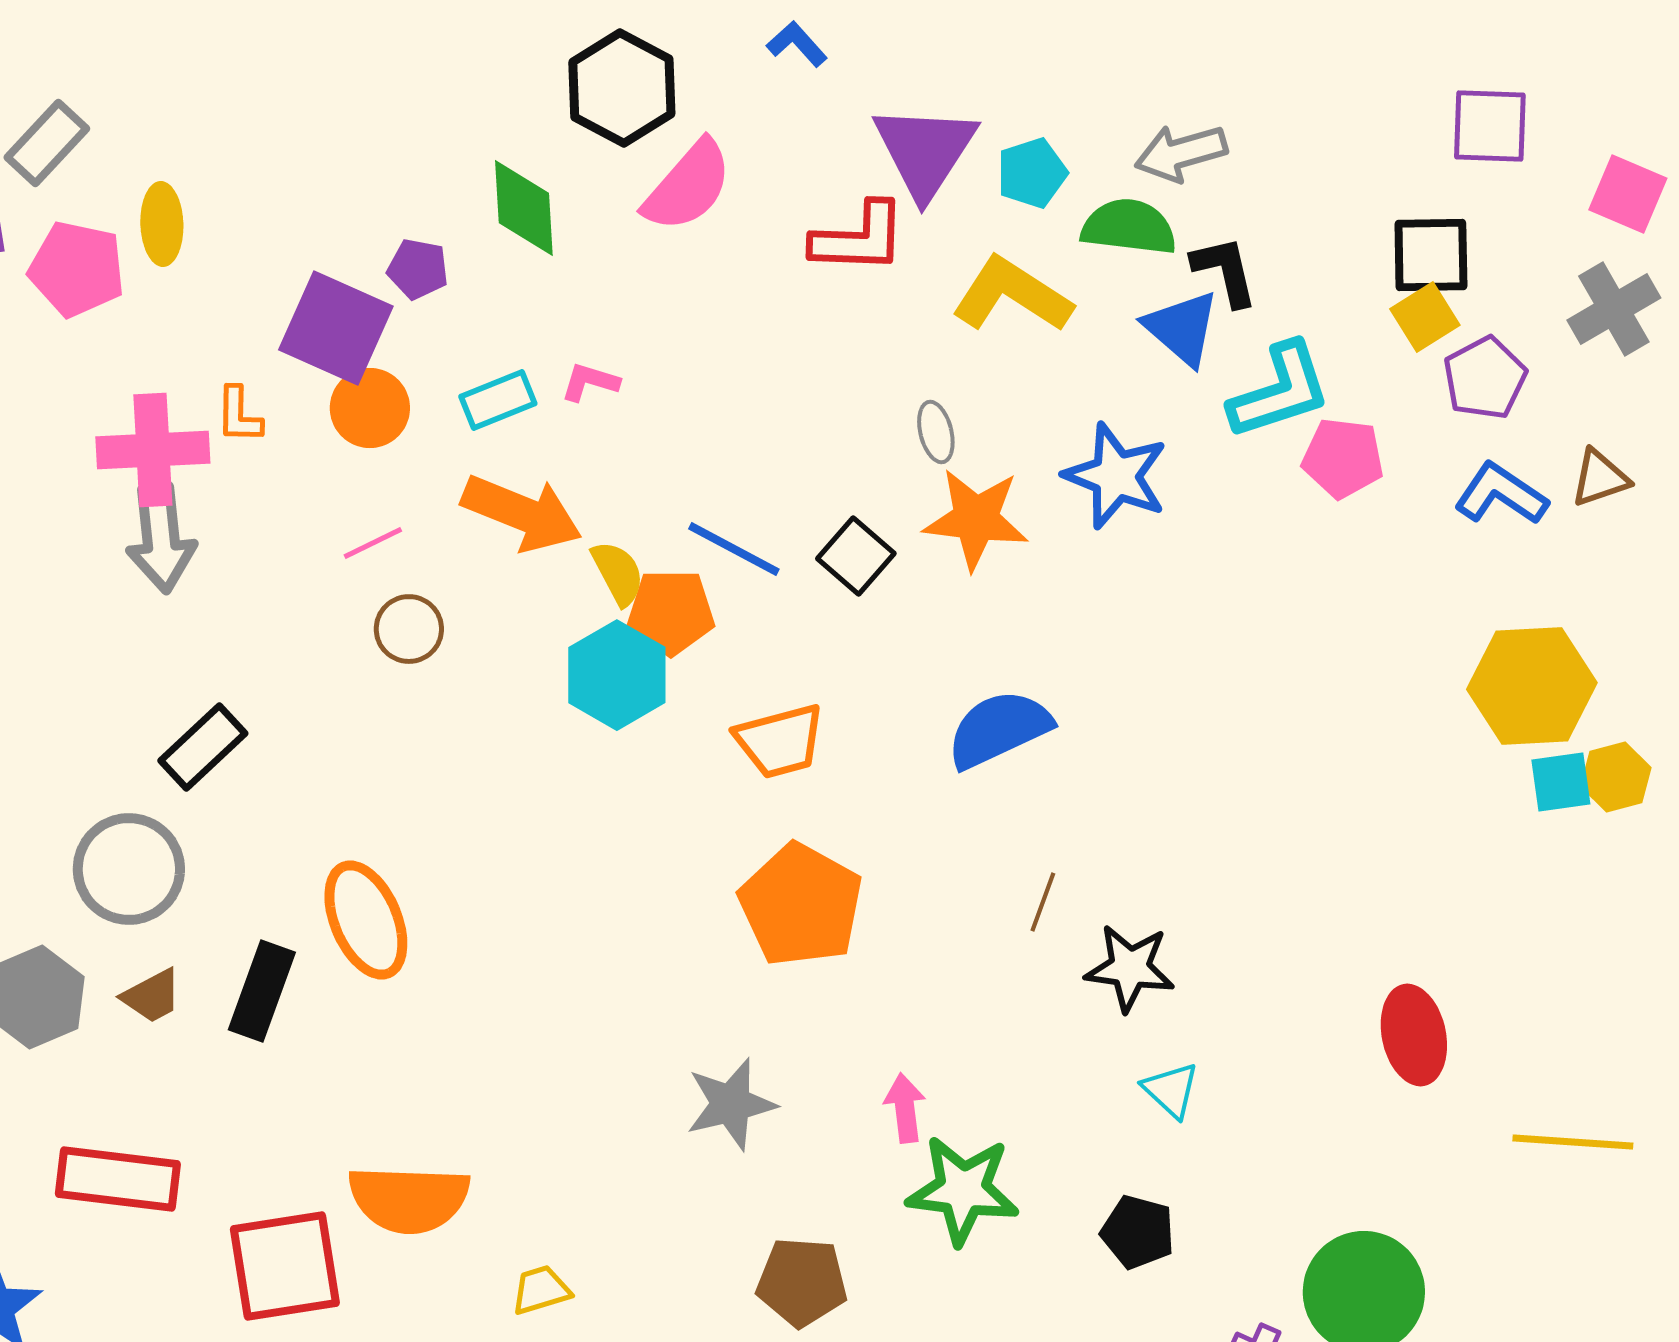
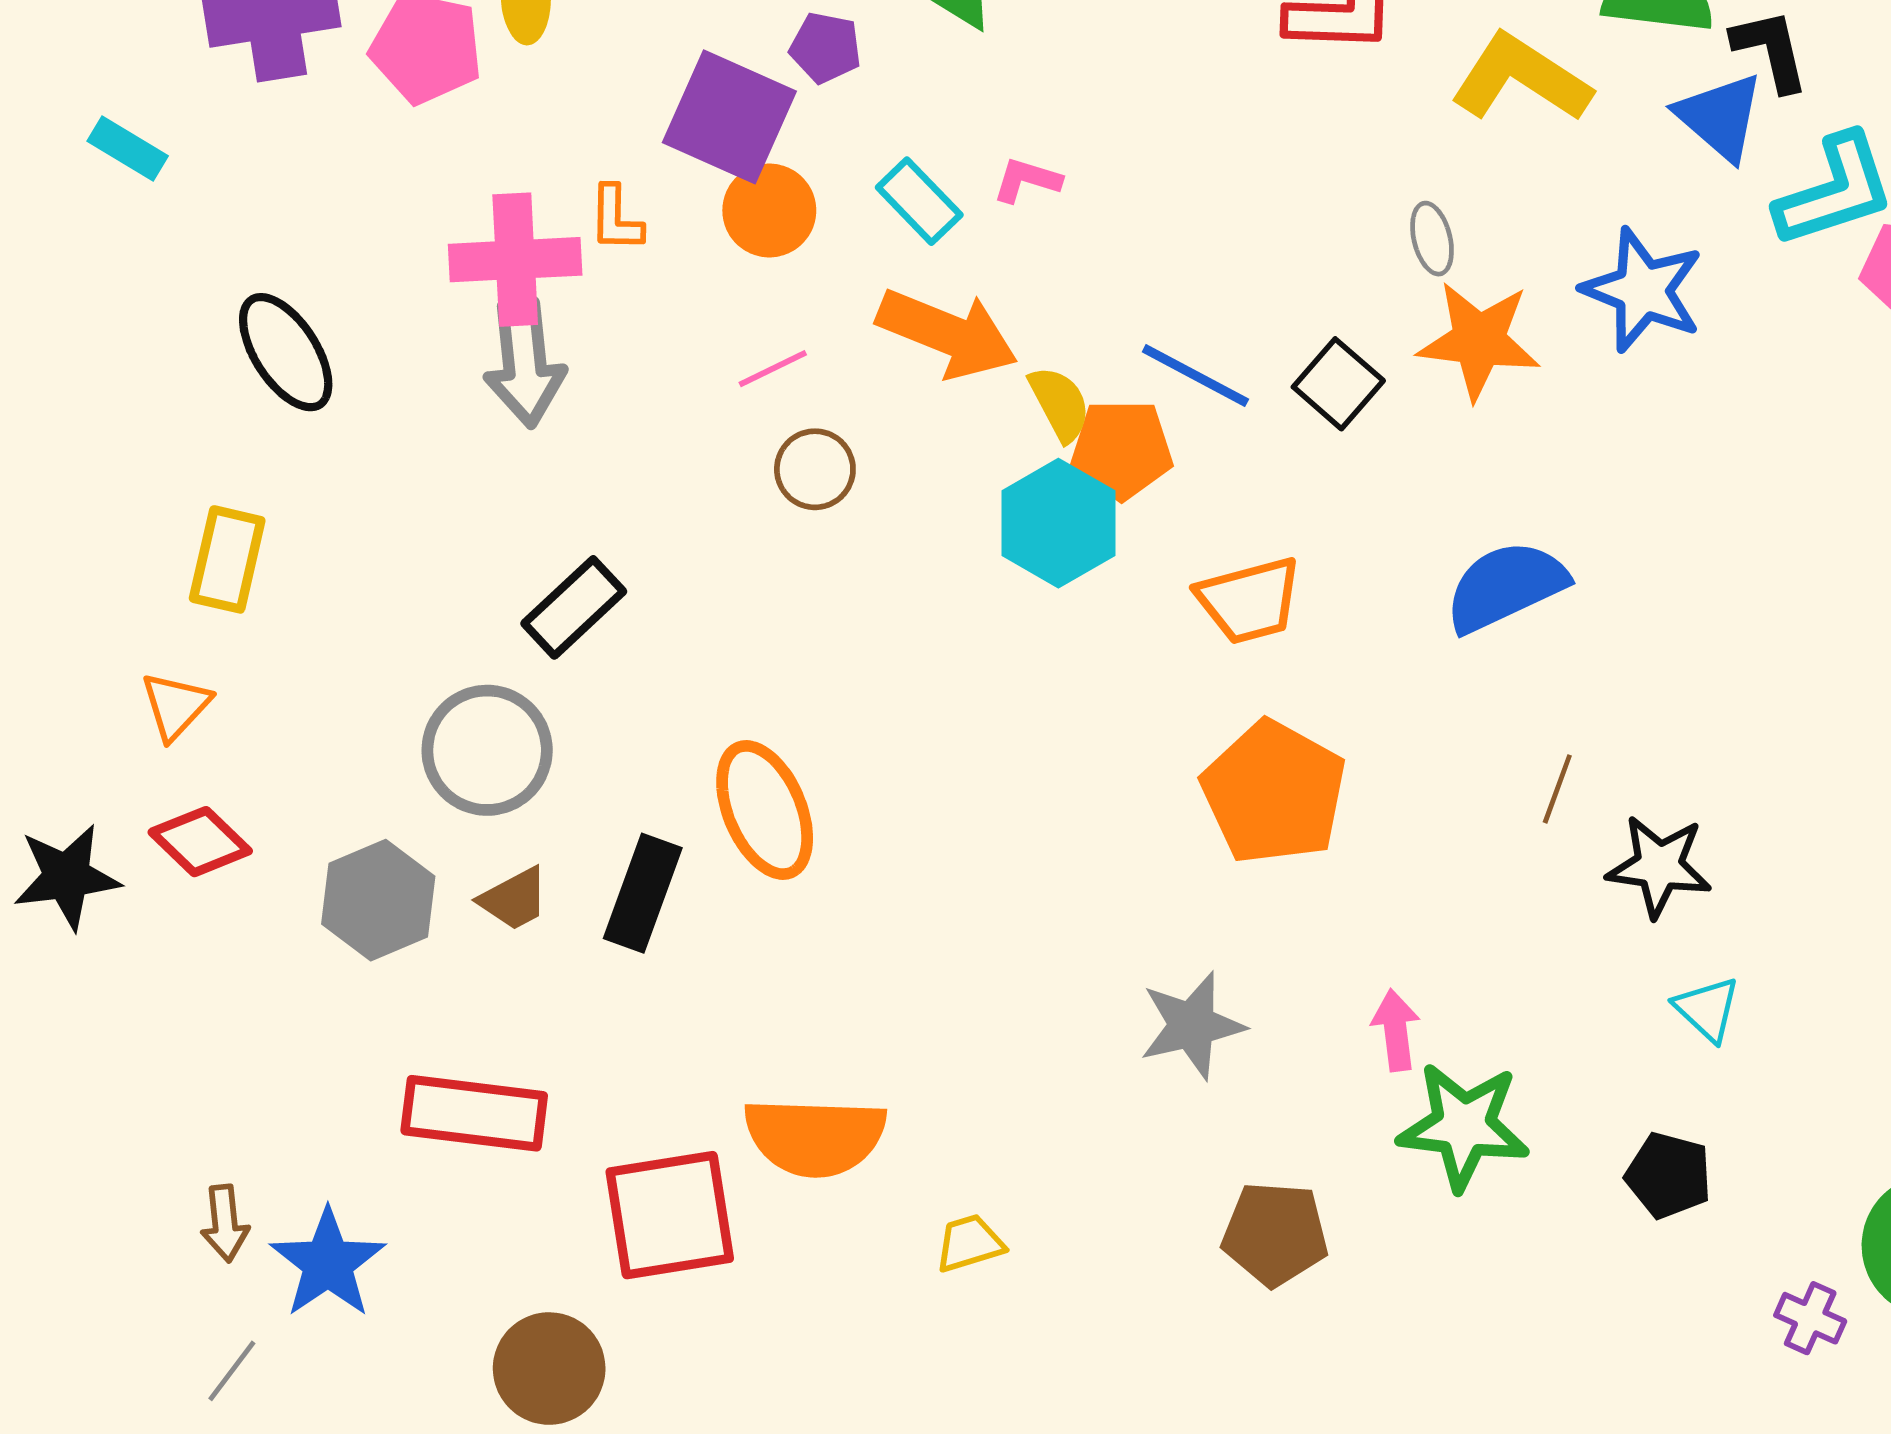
cyan rectangle: (498, 400) -> (919, 201), turned 68

